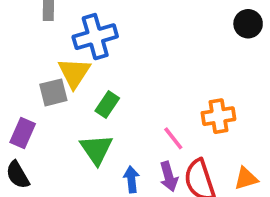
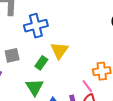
yellow triangle: (74, 73) -> (59, 50), moved
pink line: (173, 138) -> (87, 86), moved

